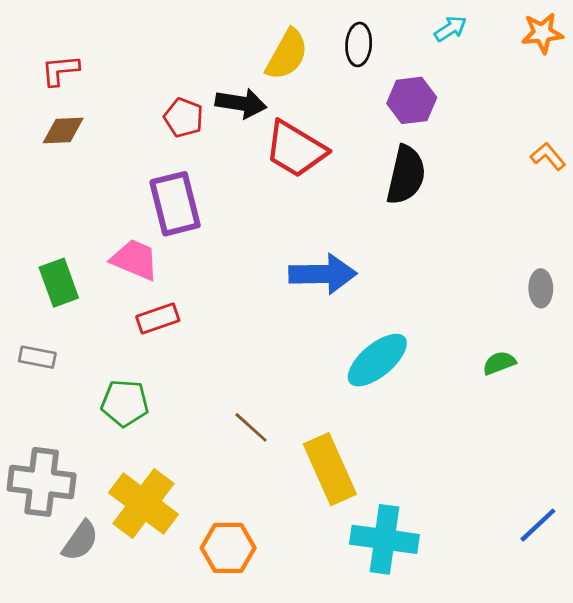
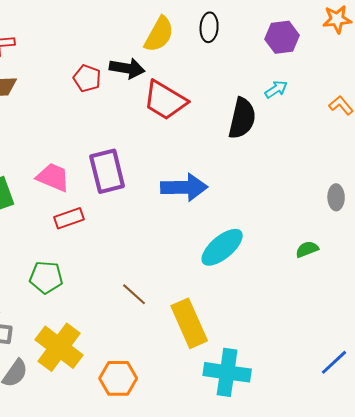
cyan arrow: (450, 29) -> (276, 89), moved
purple hexagon: (412, 100) -> (282, 37), moved
purple rectangle: (175, 204) -> (107, 171), moved

